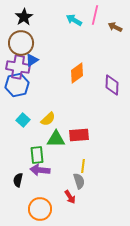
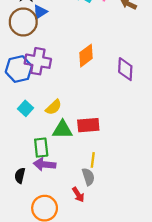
blue triangle: (32, 60) -> (40, 12), moved
purple cross: (18, 67) -> (38, 61), moved

